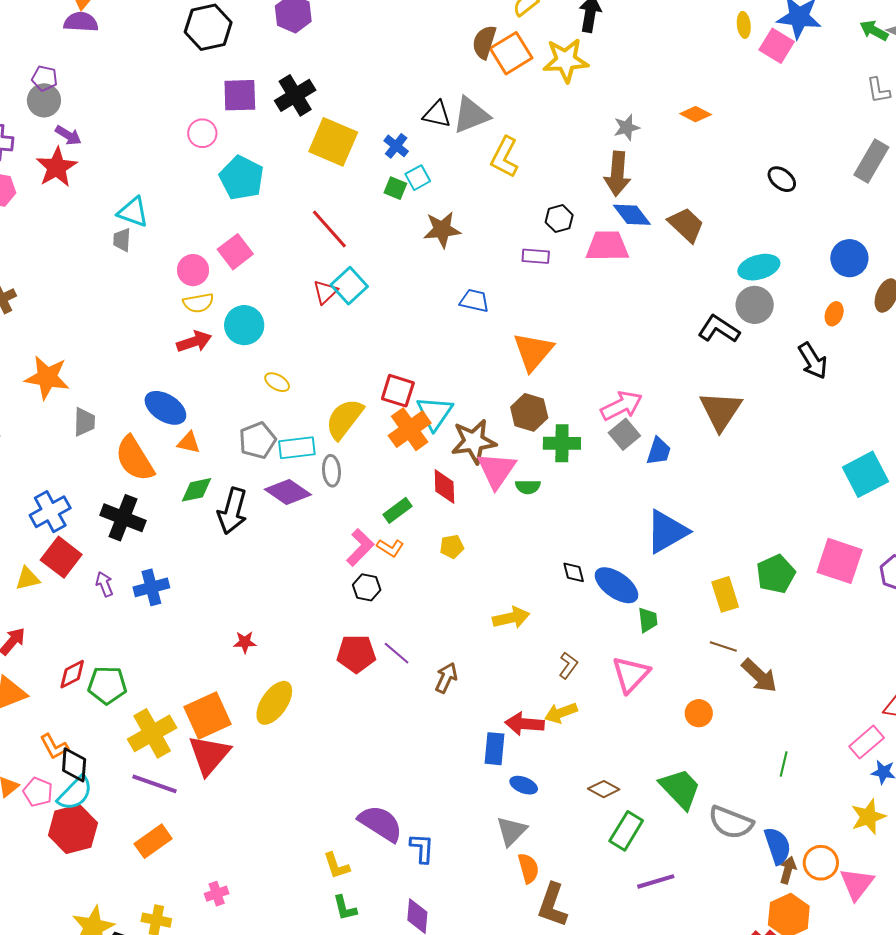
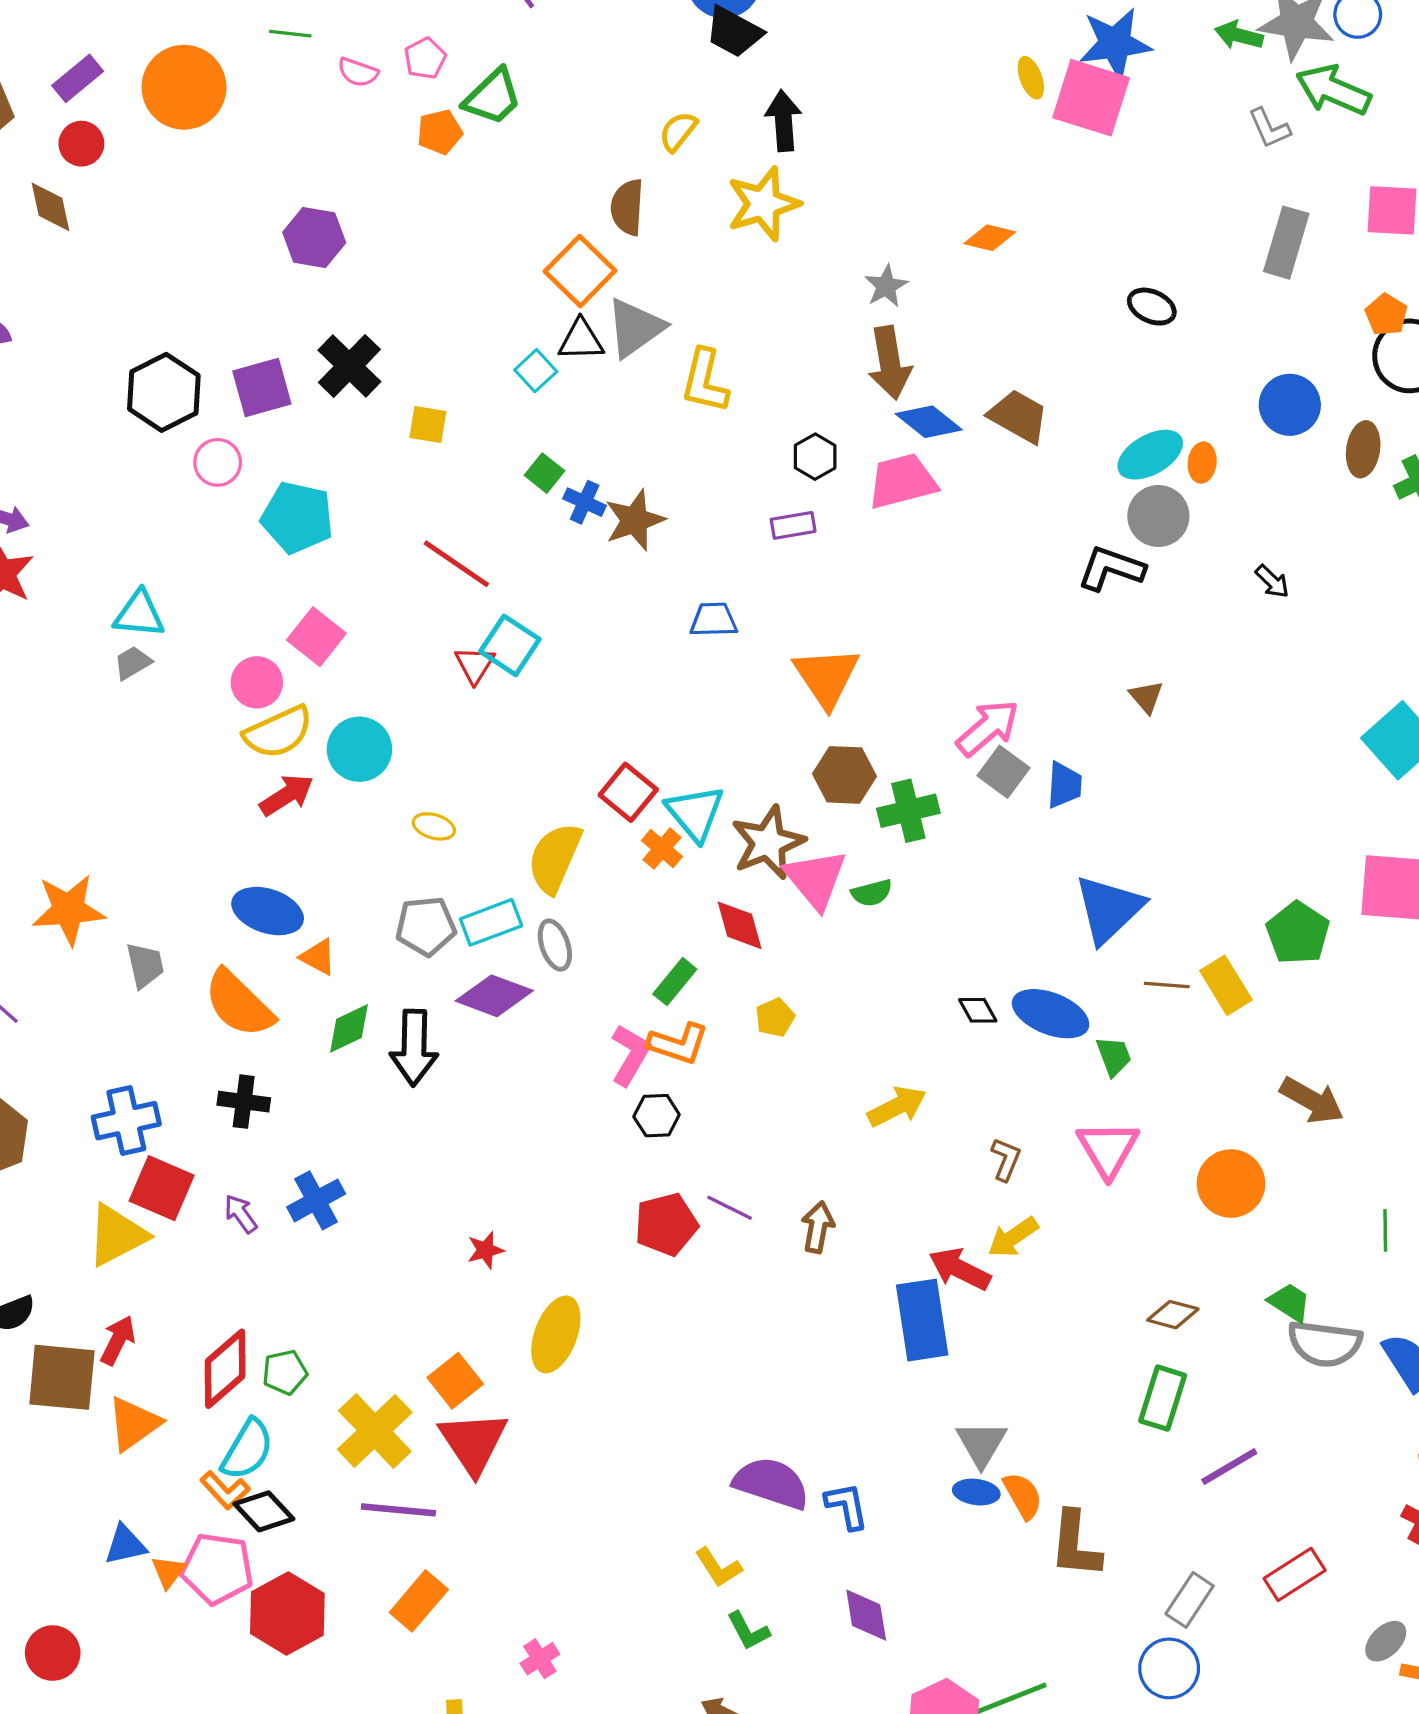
black hexagon: (208, 27) -> (164, 392), moved
pink square: (777, 46) -> (1091, 98), size x1.4
orange square: (511, 53) -> (580, 271), moved
yellow square: (333, 142) -> (428, 424), size x0.5
blue cross: (396, 146) -> (585, 502), moved
cyan square: (418, 178) -> (536, 371), moved
green square: (395, 188) -> (544, 473), turned 30
gray trapezoid: (122, 240) -> (133, 663), turned 70
yellow semicircle: (198, 303) -> (278, 732), size x1.4
orange ellipse: (834, 314) -> (1202, 463), moved
black arrow: (813, 361) -> (1272, 581), size x0.6
red square: (398, 391) -> (628, 792), turned 36
brown triangle: (721, 411) -> (1146, 697), size x0.5
orange cross: (410, 429) -> (662, 849), size x0.6
gray pentagon: (257, 440) -> (426, 926), turned 30
orange triangle: (189, 443) -> (318, 957), turned 30
blue cross: (50, 512) -> (126, 1121), turned 30
black cross: (123, 518) -> (244, 1102), size x0.7
orange L-shape: (390, 548) -> (678, 1044), size x1.4
yellow triangle: (28, 579) -> (117, 1235), size x1.6
brown line: (723, 647) -> (1167, 985), moved
red diamond: (72, 674) -> (225, 1369), size x1.5
green pentagon: (107, 685) -> (285, 1372), size x0.7
orange circle: (699, 713) -> (1231, 1184), size x1.5
orange square: (207, 715) -> (455, 1381), size x0.7
red arrow: (524, 724) -> (960, 1269), turned 36
blue rectangle: (495, 749) -> (922, 1320), size x1.5
black diamond: (74, 765) -> (264, 1511), turned -33
blue ellipse: (524, 785) -> (976, 1492), moved
brown diamond: (604, 789) -> (1173, 1315), moved
green trapezoid: (680, 789) -> (1290, 1302), moved, size x0.6
pink pentagon: (38, 792) -> (217, 1569), size x1.5
cyan semicircle: (75, 793) -> (247, 1450), moved

